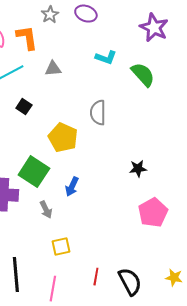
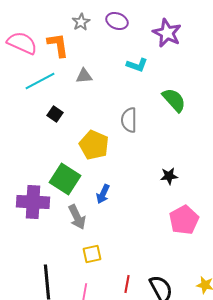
purple star: (154, 28) -> (167, 33), moved
green semicircle: (143, 75) -> (174, 100), moved
gray arrow: (46, 210) -> (77, 217), size x1.4

